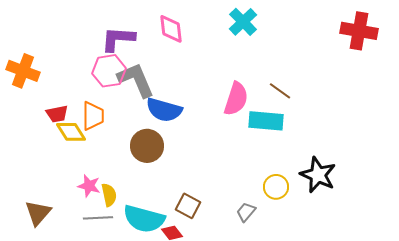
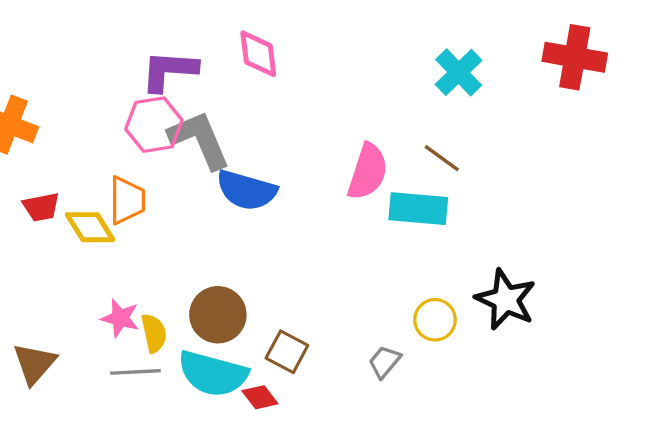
cyan cross: (243, 22) -> (459, 72), moved
red trapezoid: (57, 114) -> (41, 207), moved
brown circle: (147, 146) -> (218, 315), moved

